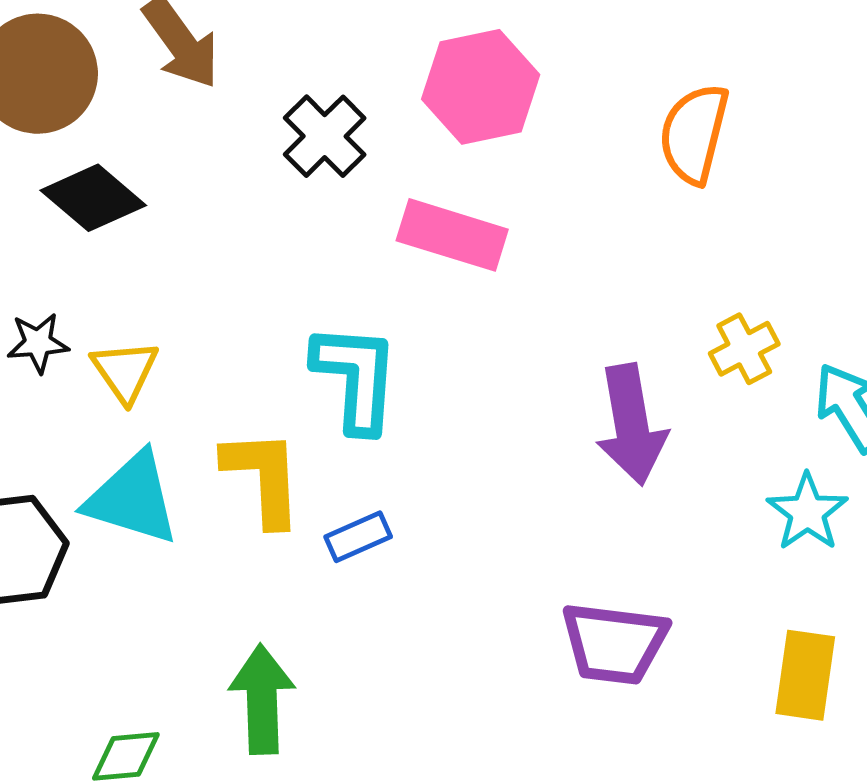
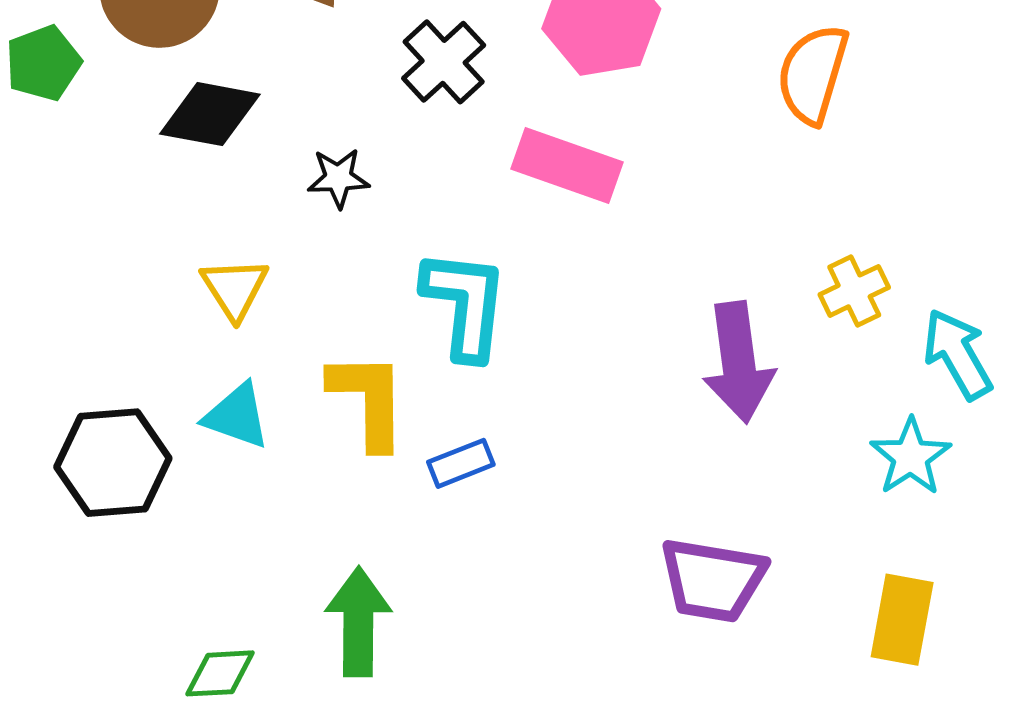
black diamond: (93, 198) -> (210, 114), turned -32
black star: (38, 343) -> (338, 178), moved
cyan triangle: (132, 498) -> (237, 416), size x0.7

